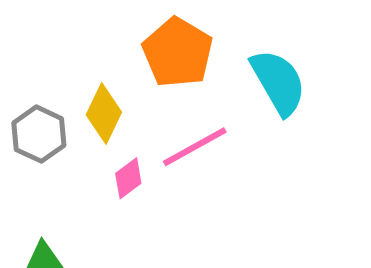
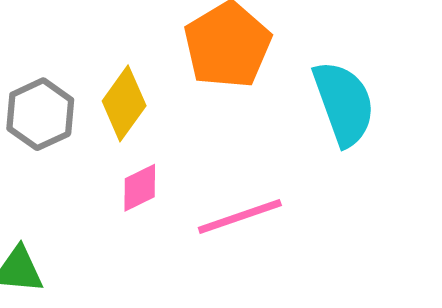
pink line: (195, 147) -> (240, 216), moved

